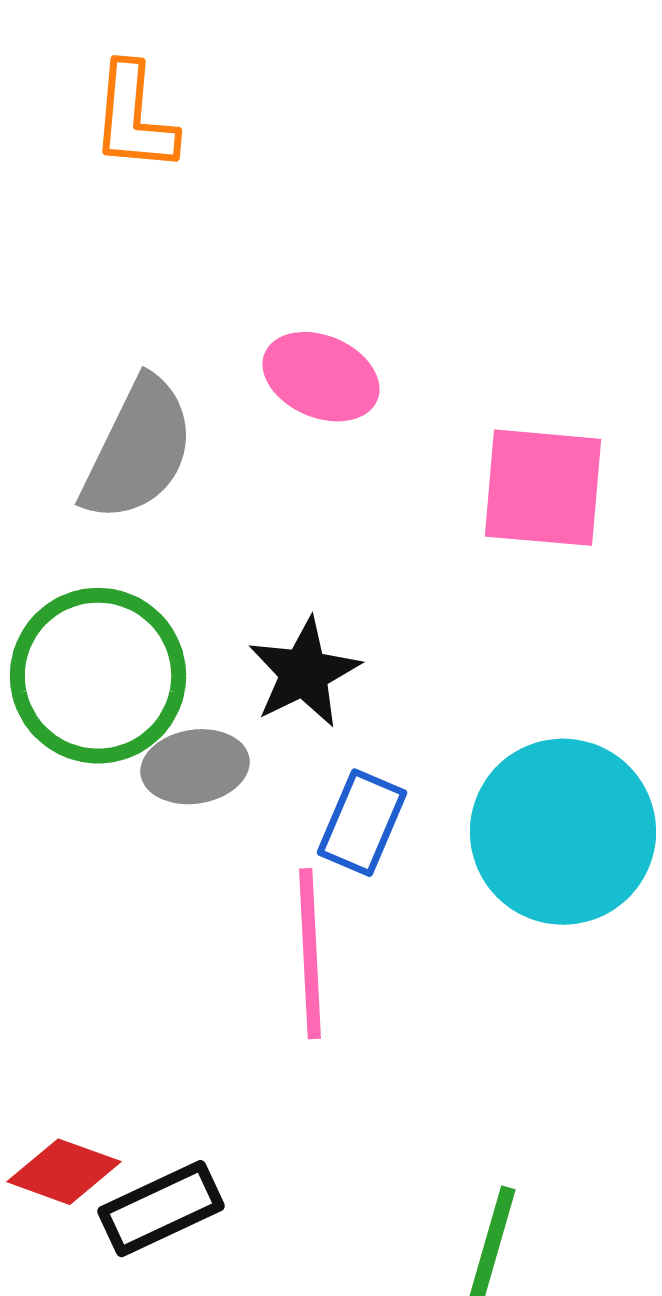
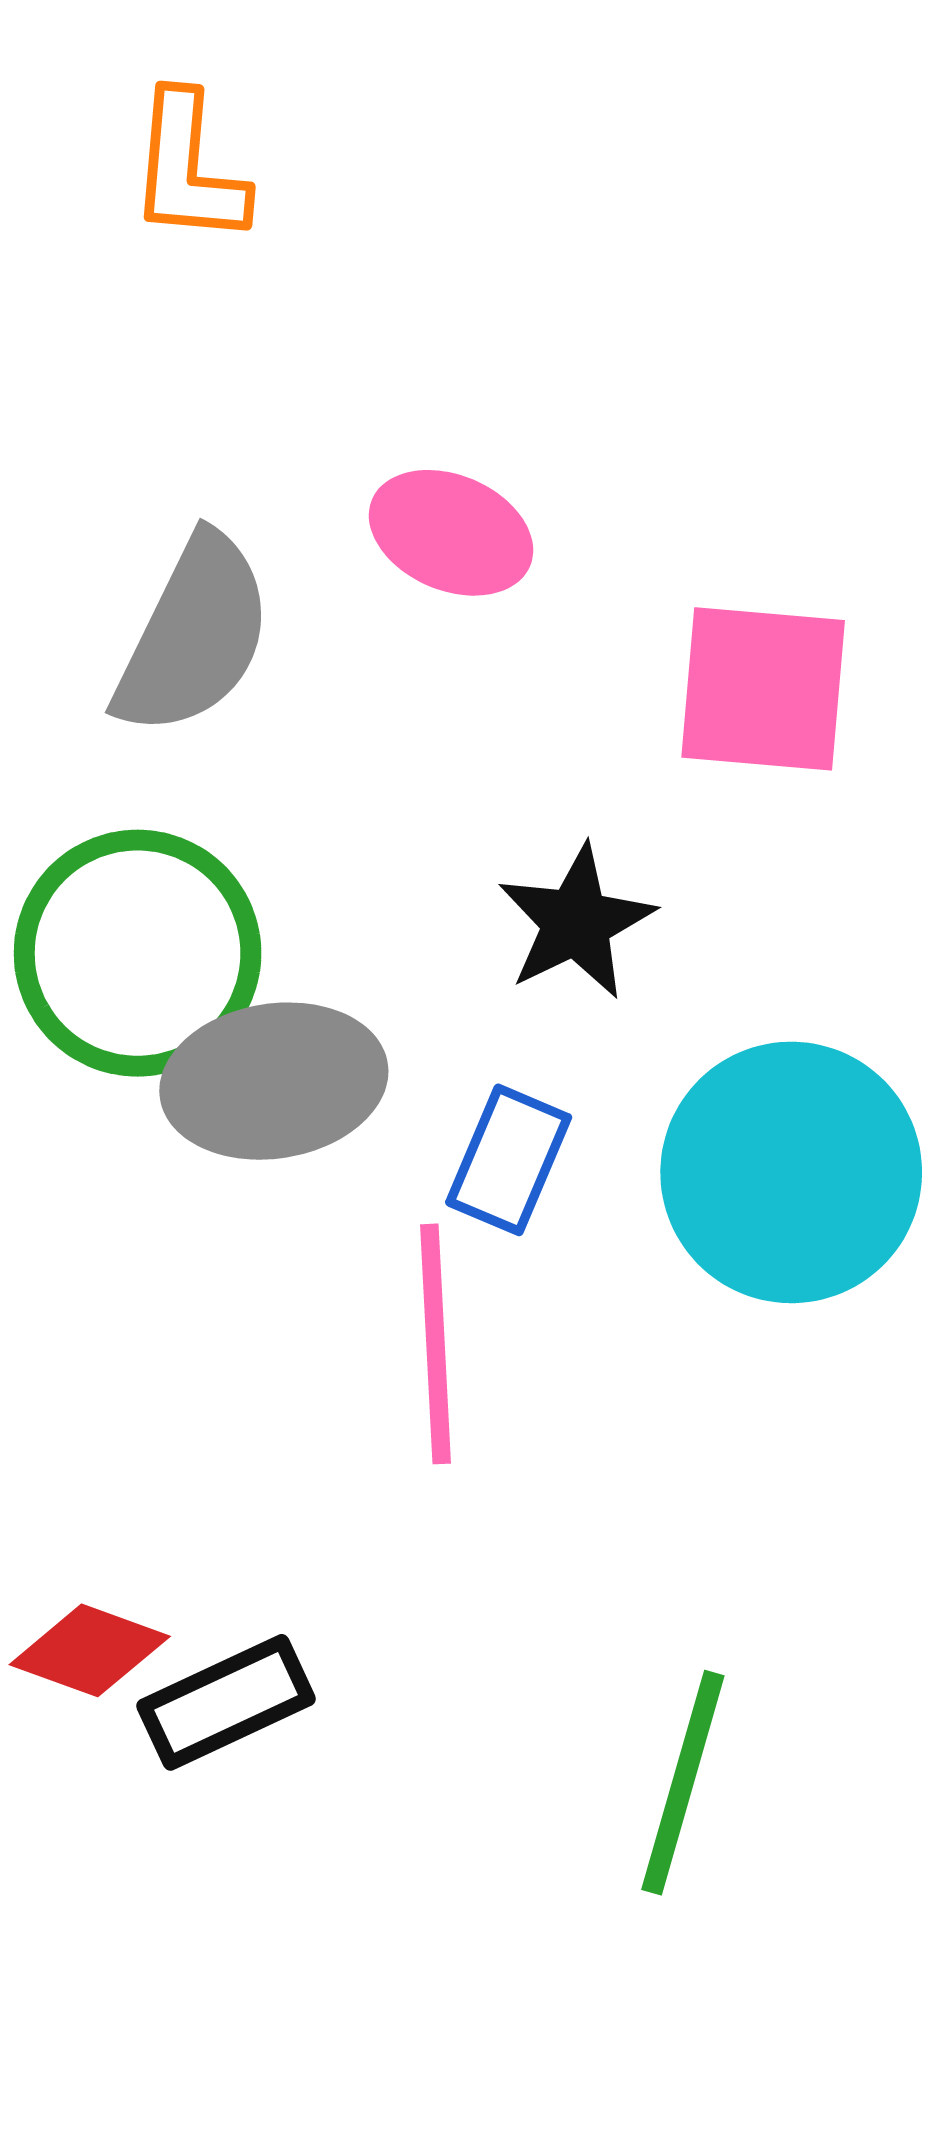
black star: (304, 673) -> (576, 922), moved
gray ellipse: (195, 767) -> (274, 1081), size x1.5

